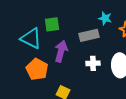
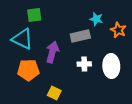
green square: (52, 24) -> (34, 15), moved
orange pentagon: (37, 69) -> (28, 70), turned -30

